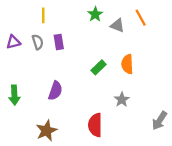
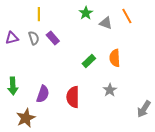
purple rectangle: (59, 42) -> (53, 38), turned -32
purple semicircle: (55, 91) -> (43, 94), moved
red semicircle: (95, 125) -> (73, 97), moved
brown star: (46, 131) -> (26, 118), moved

